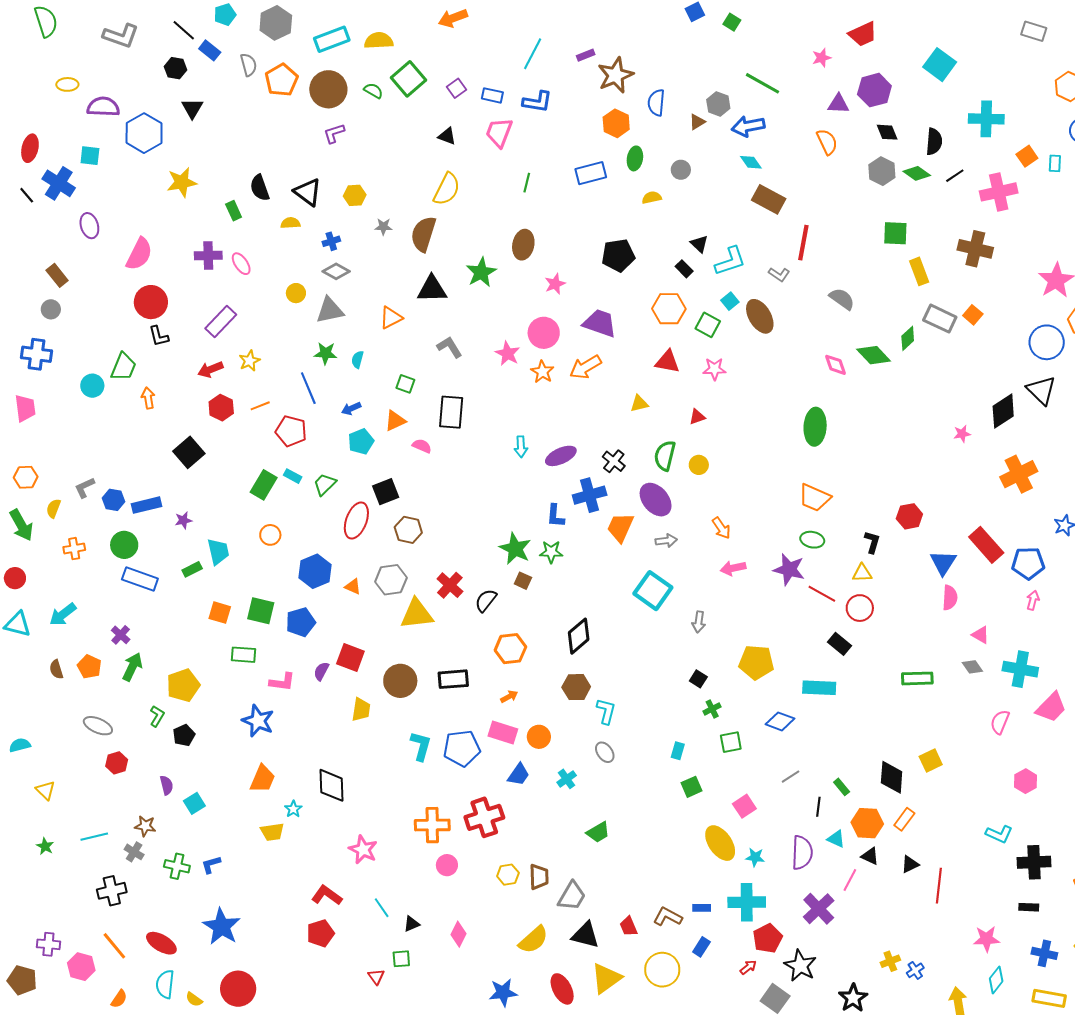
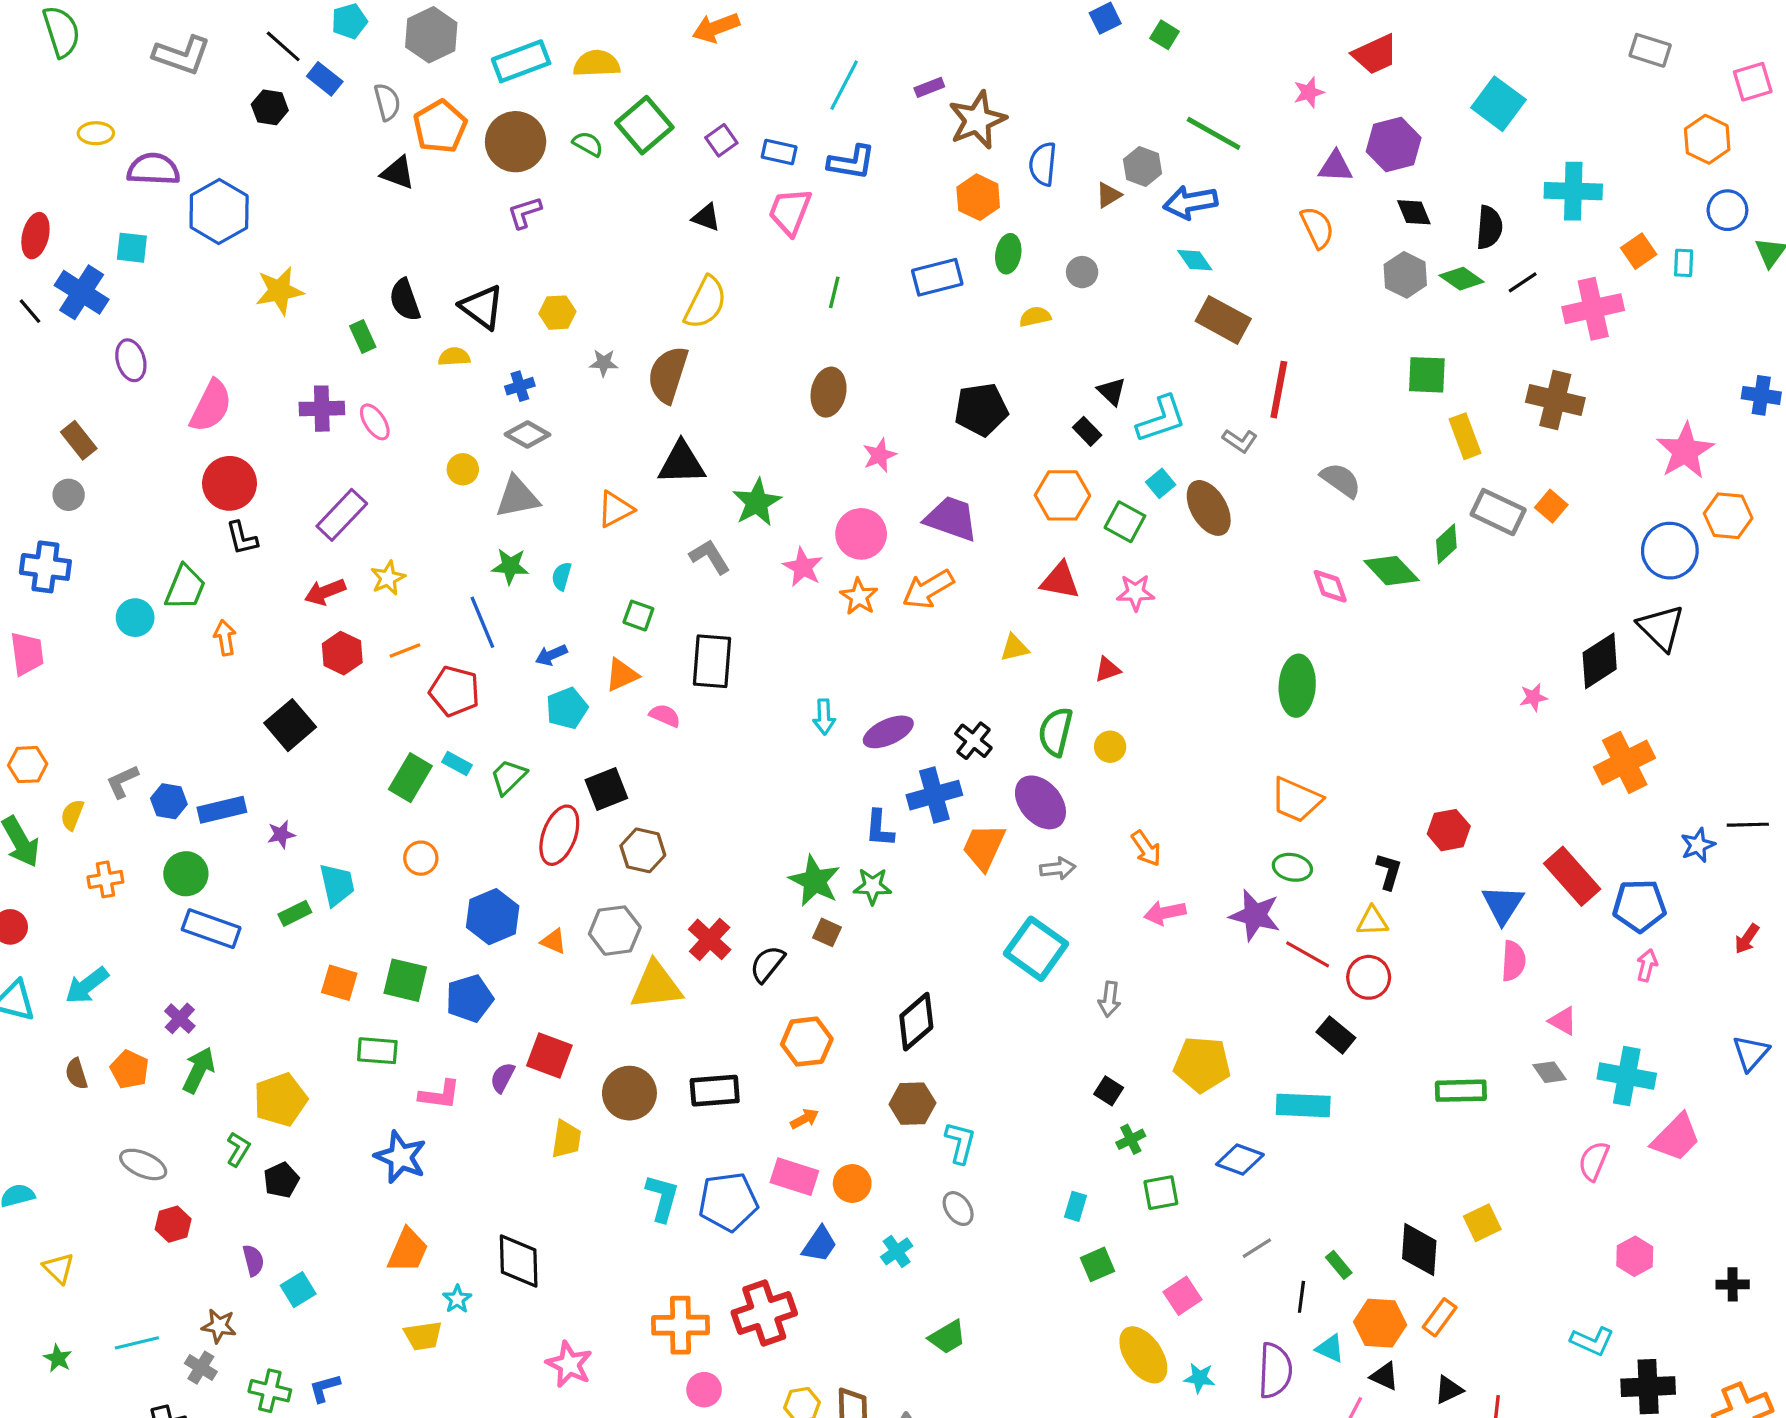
black triangle: (192, 108) -> (398, 173), moved, turned -40
green star: (481, 272) -> (757, 502), moved

